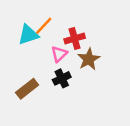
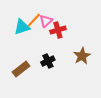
pink triangle: (59, 54) -> (46, 21), moved
brown star: (89, 59) -> (82, 56), moved

